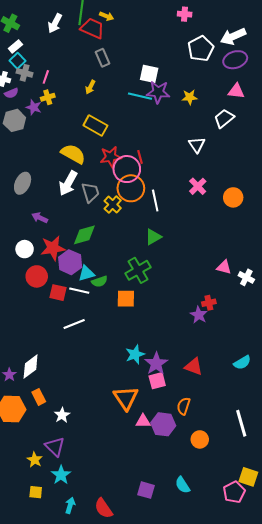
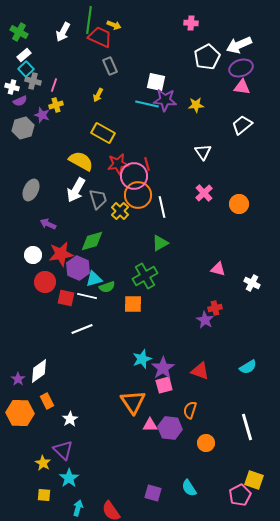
pink triangle: (236, 91) -> (242, 87), moved
white trapezoid: (224, 118) -> (242, 125), moved
pink triangle: (224, 267) -> (218, 269), moved

